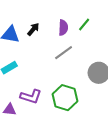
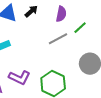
green line: (84, 24) -> (80, 28), moved

